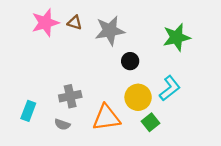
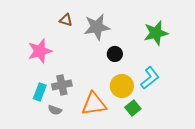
pink star: (45, 23) -> (40, 51), moved
cyan rectangle: (28, 111) -> (40, 92), moved

